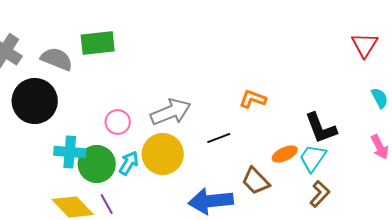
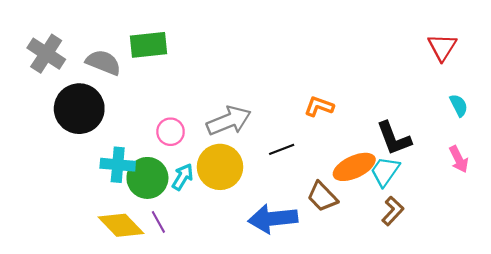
orange ellipse: (285, 154) -> (354, 167), size x1.5

